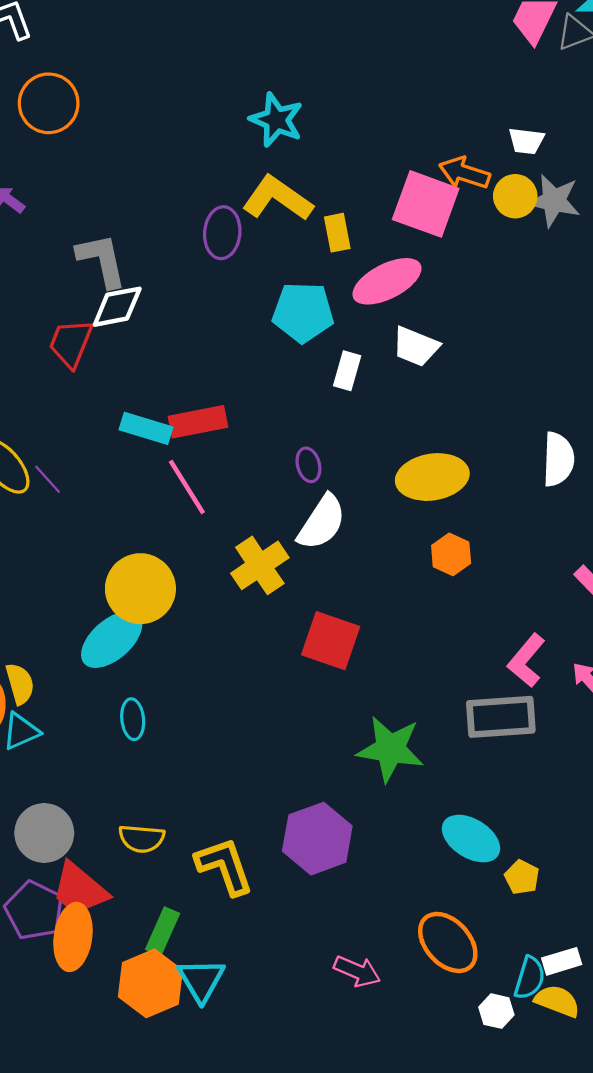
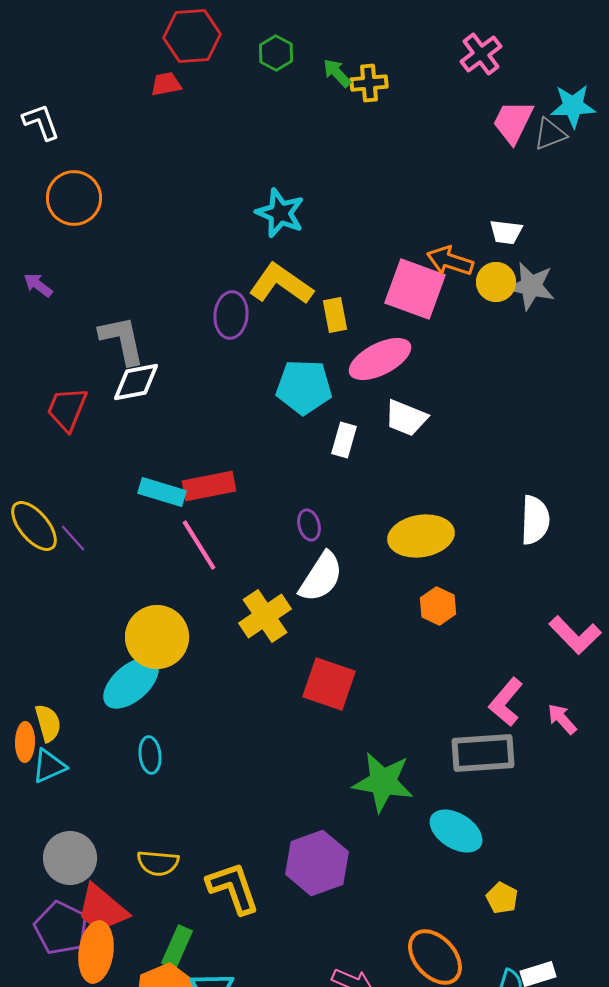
red trapezoid: (71, 343) -> (67, 409), moved
cyan ellipse: (471, 839) -> (456, 831), moved

